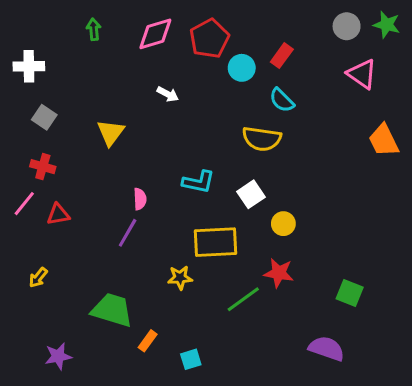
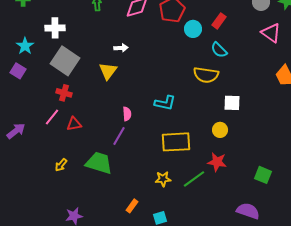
white arrow: (168, 94) -> (121, 48), moved, turned -32
gray square: (44, 117) -> (65, 61), size x1.8
white square: (251, 194) -> (232, 103), moved, turned 36
yellow star: (180, 278) -> (163, 179), moved
green trapezoid: (112, 310) -> (99, 163), moved

